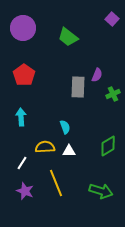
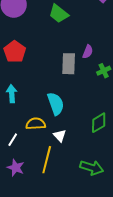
cyan semicircle: (65, 127) -> (56, 104), size x1.6
white triangle: (69, 151) -> (60, 136), moved, turned 48
yellow line: (56, 183) -> (47, 160), turned 36

